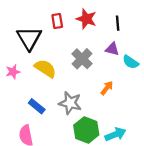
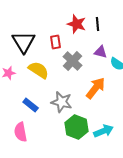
red rectangle: (57, 21) -> (56, 42), moved
black line: (118, 23) -> (98, 24), moved
orange arrow: (107, 88) -> (96, 88), size x1.6

